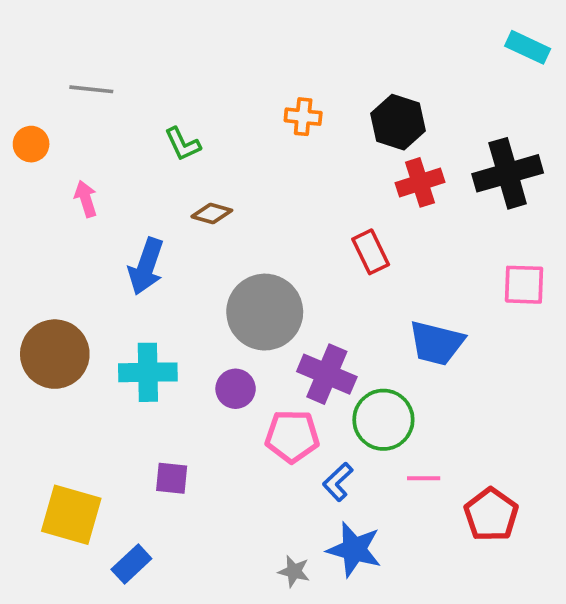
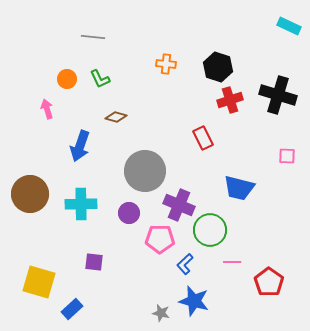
gray line: (91, 89) -> (93, 37), moved
orange circle: (31, 144) -> (67, 79), moved
black cross: (508, 173) -> (278, 95), turned 33
pink square: (524, 285) -> (287, 156), size x0.7

